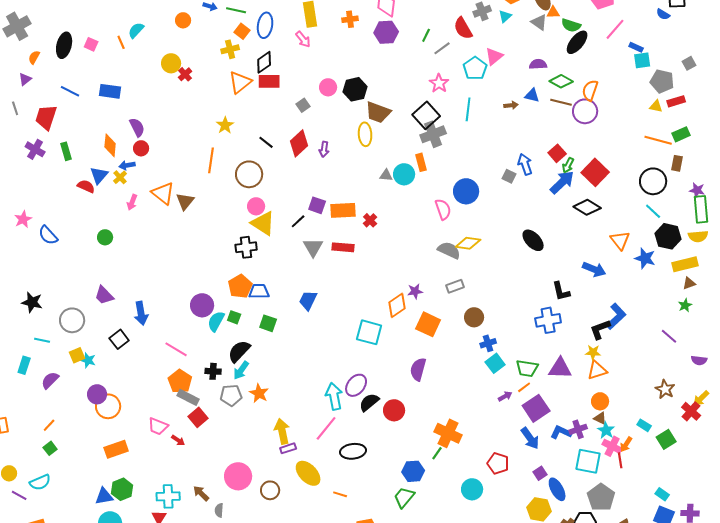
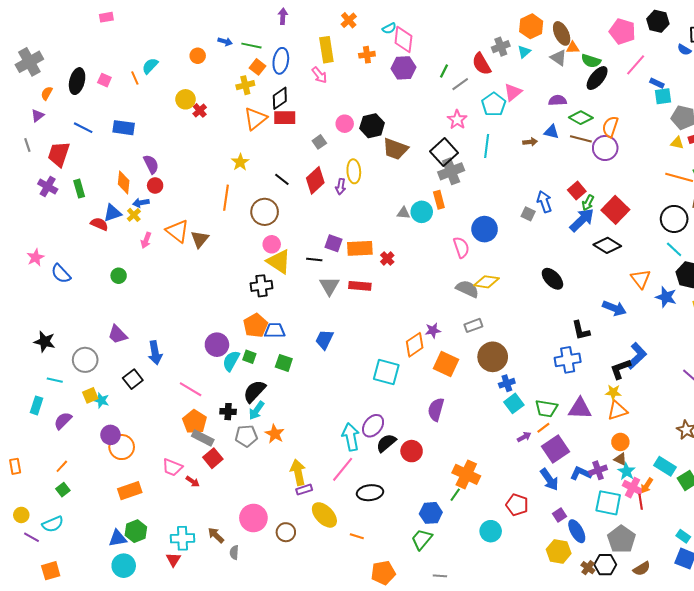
yellow ellipse: (365, 134) -> (354, 171), moved
blue triangle: (99, 175) -> (113, 213), turned 30
black line: (298, 221) -> (314, 260), turned 49
brown circle: (474, 317) -> (493, 357), size x1.5
cyan rectangle: (644, 425) -> (665, 466), size x1.5

